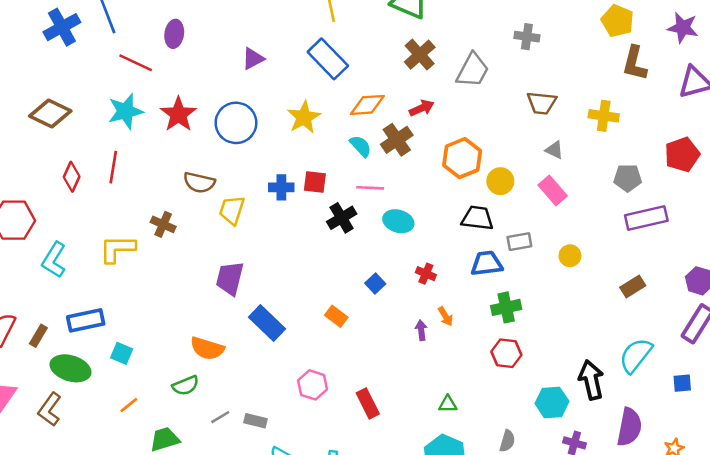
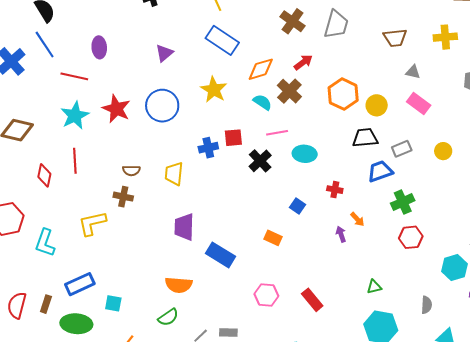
brown semicircle: (199, 183) -> (131, 170), moved, size x0.7

